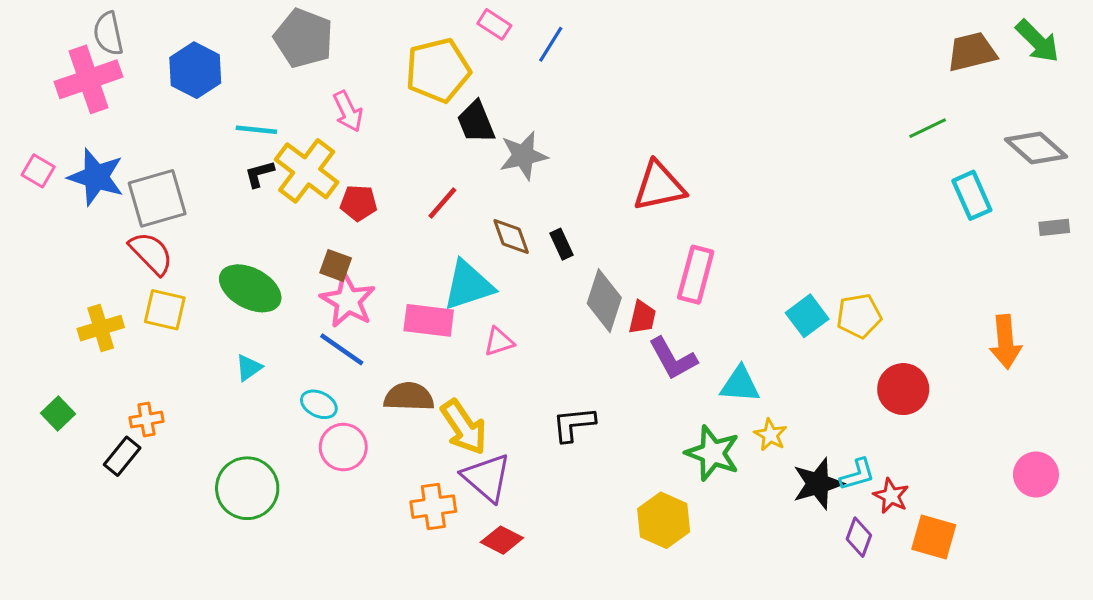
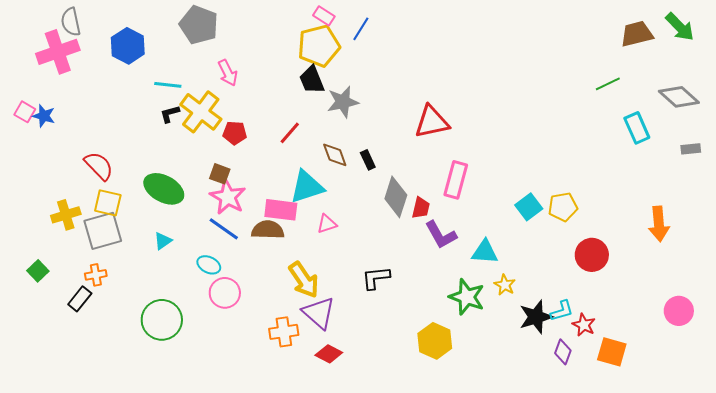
yellow pentagon: (438, 70) -> (319, 46), moved
blue star: (96, 177) -> (44, 116), moved, size x0.6
gray square: (157, 198) -> (103, 231), moved
brown semicircle: (409, 397) -> (268, 230), moved

